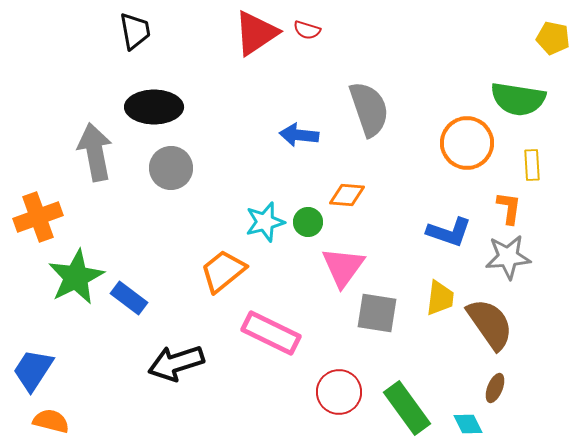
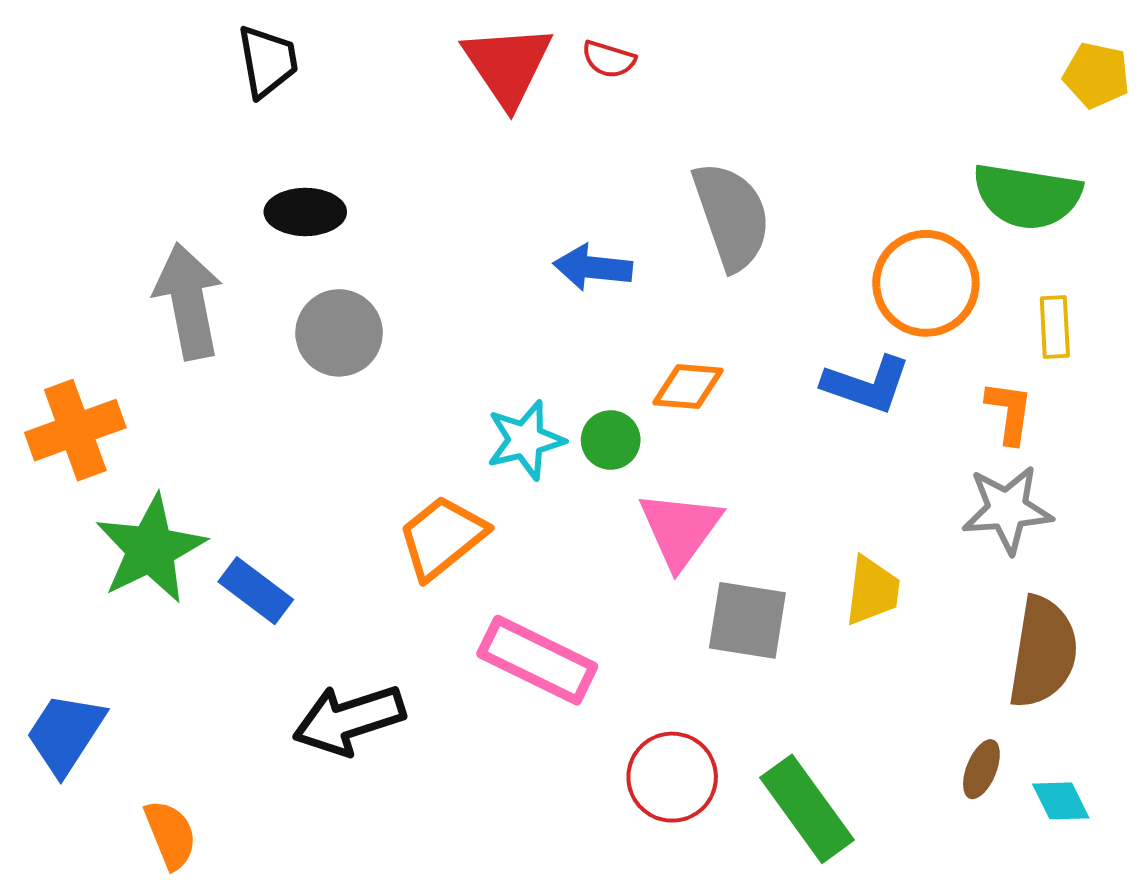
red triangle: (256, 33) -> (508, 65), turned -30
black ellipse: (154, 107) -> (305, 212), size x0.7
blue L-shape: (449, 232) -> (866, 384), moved
brown semicircle: (490, 324) -> (1043, 652), moved, turned 44
orange semicircle: (51, 421) -> (170, 835), moved, turned 54
cyan diamond: (468, 424) -> (1061, 801), moved

